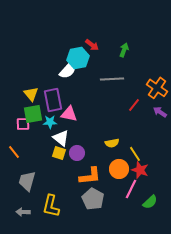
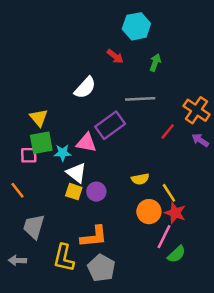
cyan hexagon: (78, 58) -> (136, 26), moved
purple rectangle: (53, 100) -> (110, 125), moved, turned 65
orange L-shape: (90, 176) -> (94, 237), moved
gray pentagon: (93, 199) -> (101, 268), moved
green semicircle: (150, 202) -> (176, 254), moved
gray arrow: (23, 212) -> (17, 260), moved

